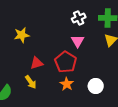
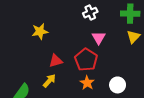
white cross: (79, 18) -> (90, 13), moved
yellow arrow: (31, 82) -> (49, 81), turned -104

